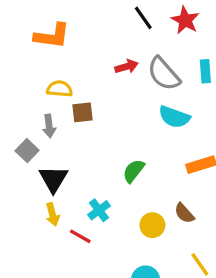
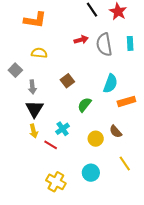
gray semicircle: (164, 74) -> (104, 45), turned 30
brown square: (83, 112) -> (67, 81), moved, turned -32
cyan semicircle: (174, 117) -> (110, 84), moved, turned -90
gray arrow: (49, 126) -> (32, 87), moved
gray square: (27, 151) -> (15, 70), moved

